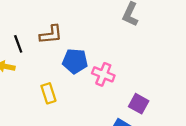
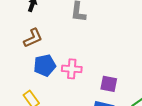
brown L-shape: (51, 34) -> (33, 38), moved

